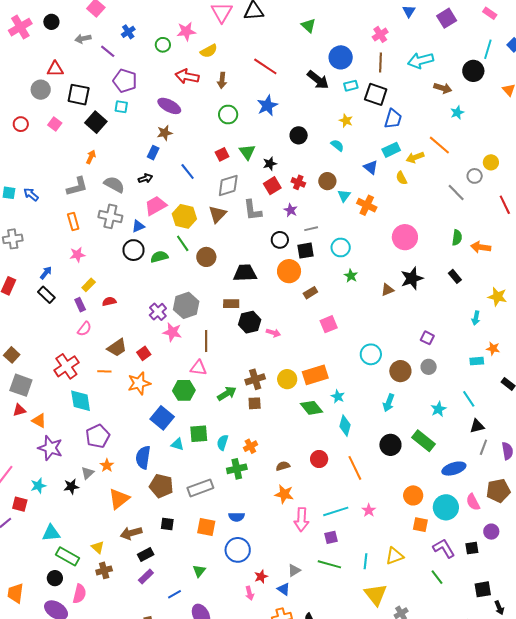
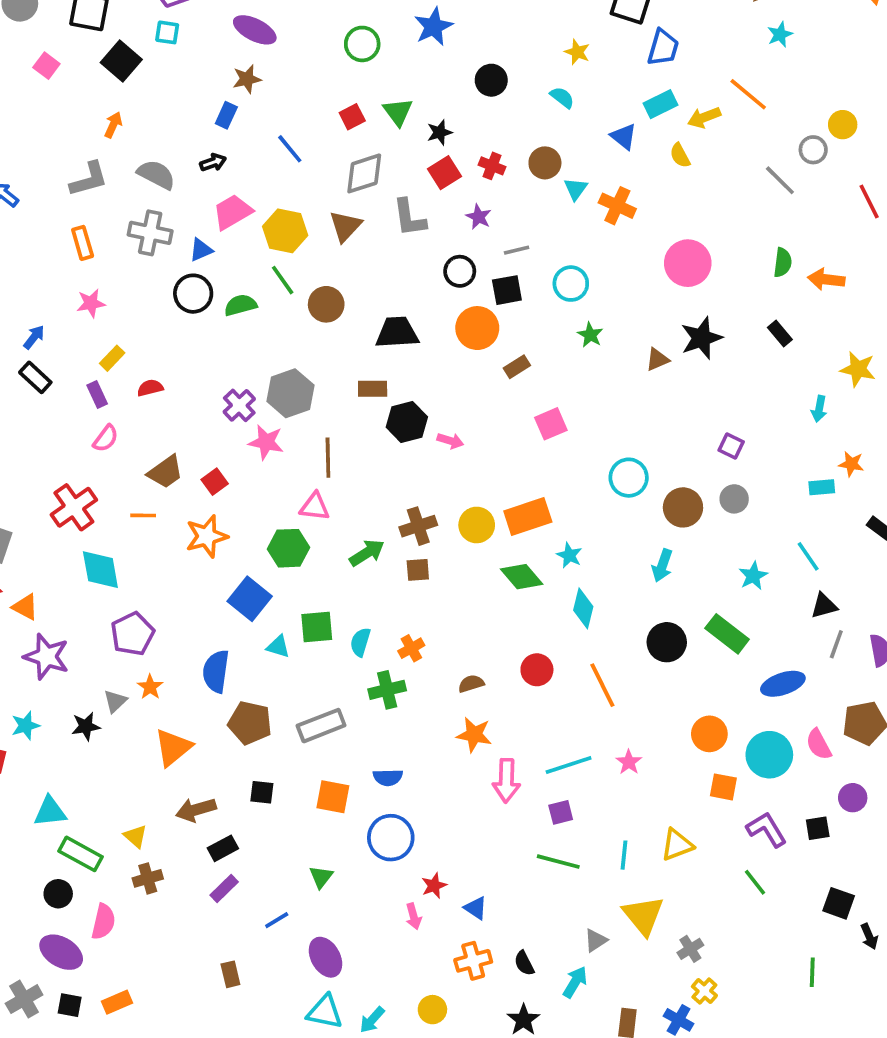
gray triangle: (294, 570) -> (596, 940), moved
black square: (483, 589) -> (839, 903), turned 30

